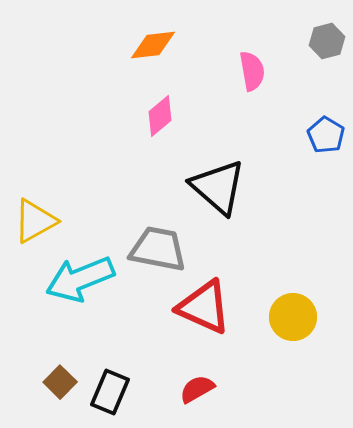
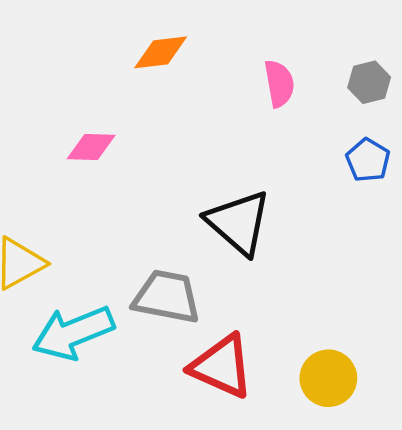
gray hexagon: (327, 41) -> (369, 82), moved
pink diamond: (160, 116) -> (91, 147), moved, turned 42

